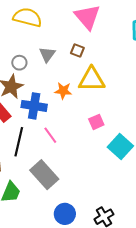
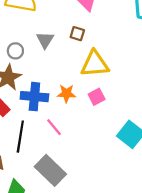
orange star: (63, 91) -> (66, 94), moved
pink square: (96, 122) -> (97, 97), moved

